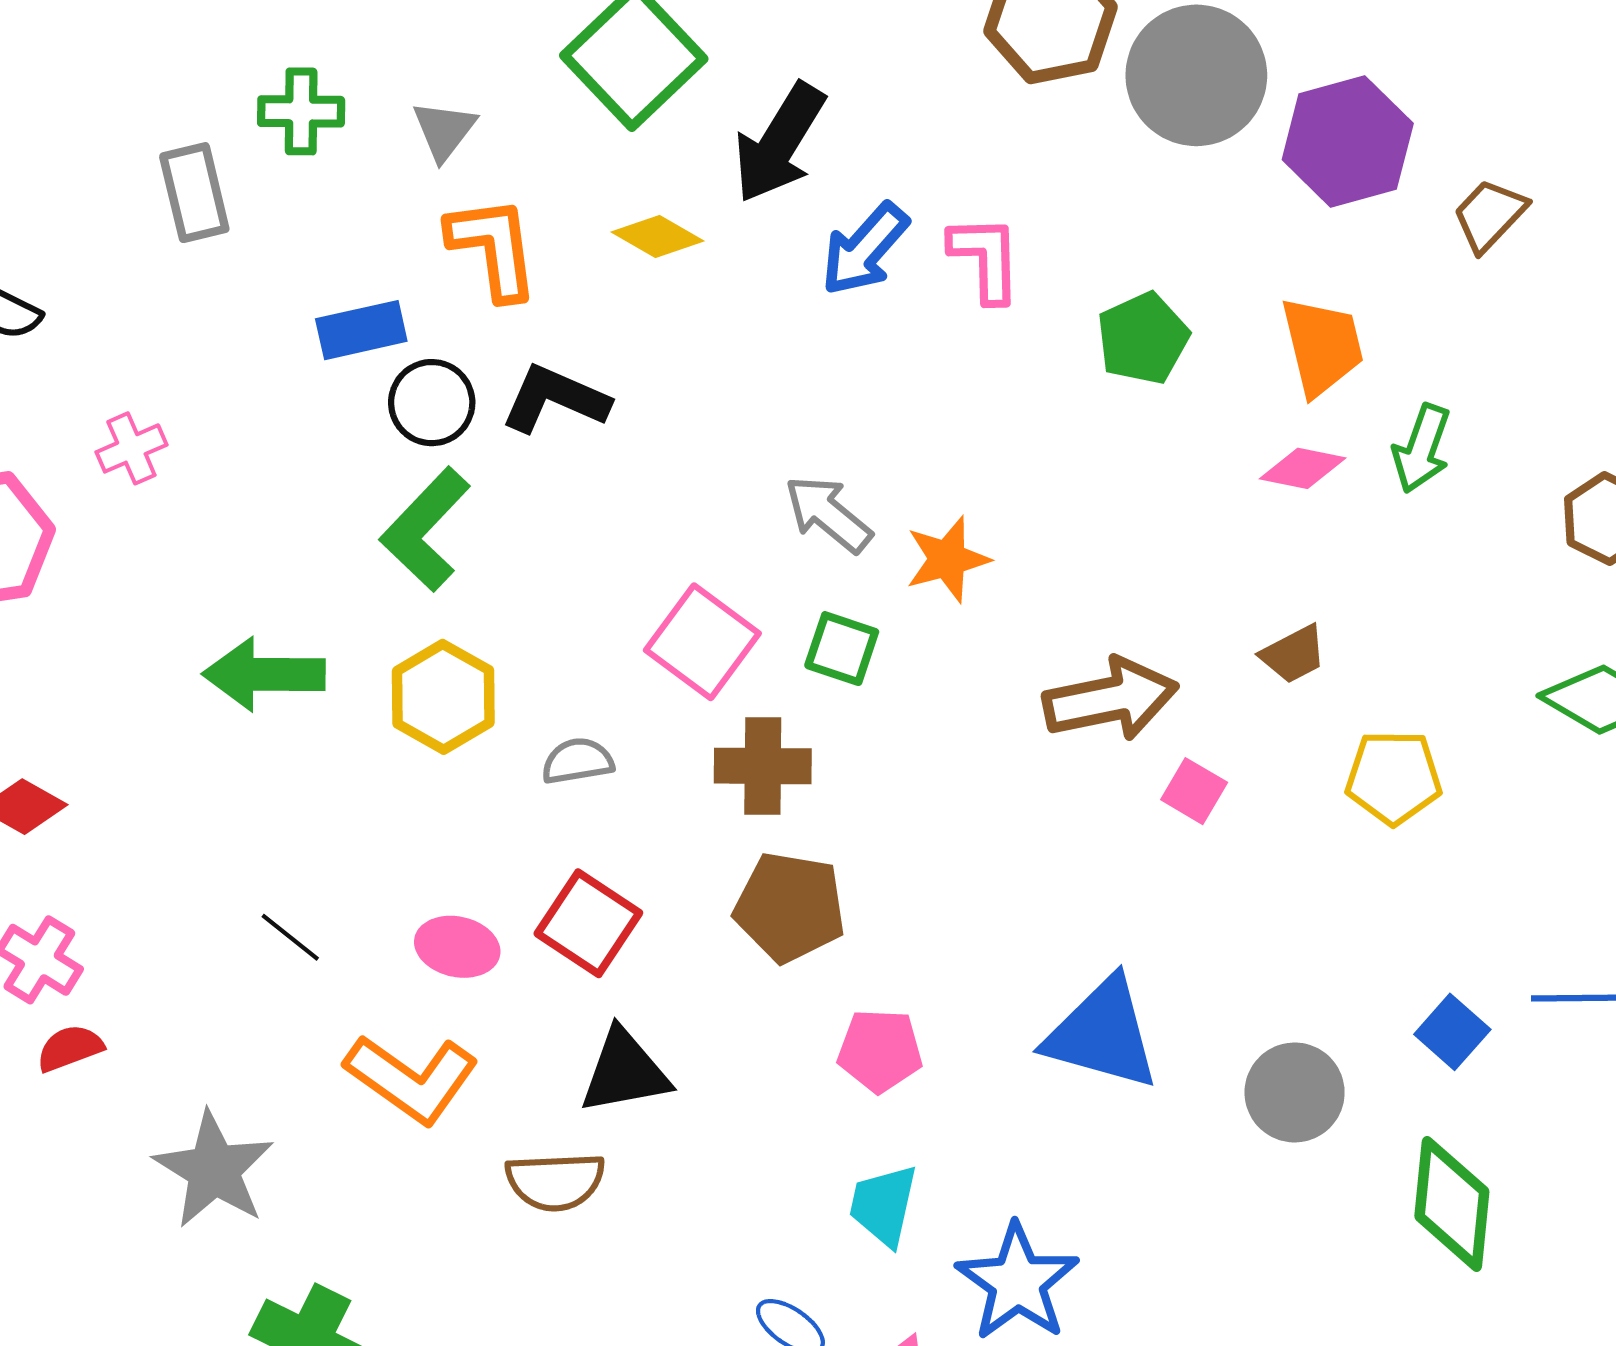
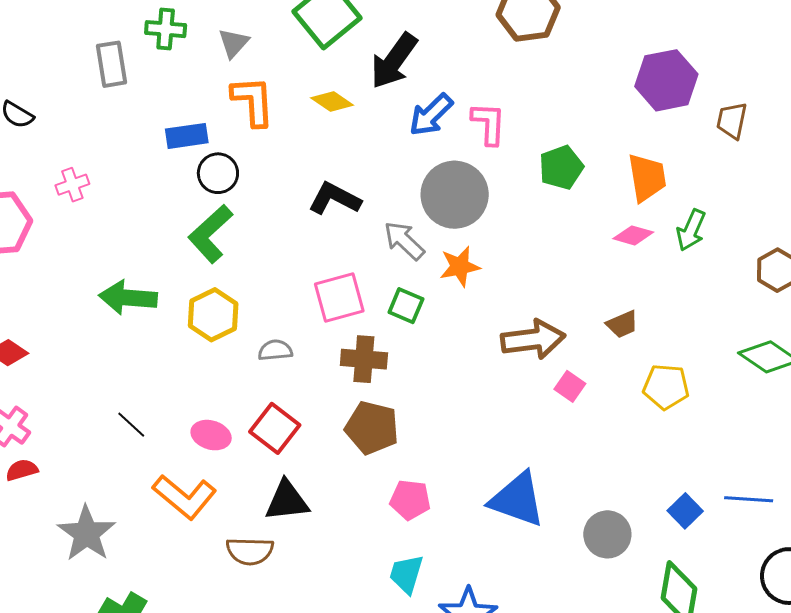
gray circle: (1196, 75) -> (455, 195), moved
brown trapezoid: (1490, 215) -> (732, 121), turned -36
black L-shape: (555, 399) -> (335, 199), moved
pink square: (702, 642) -> (339, 297), turned 34

